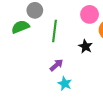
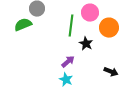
green line: (54, 31) -> (71, 26), moved
purple arrow: (56, 65) -> (68, 62), moved

